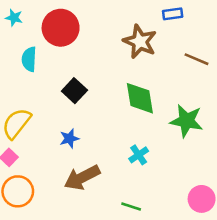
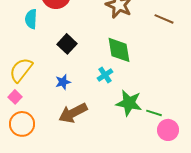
green star: (186, 121) -> (129, 103), moved
cyan cross: (139, 155) -> (105, 75), moved
green line: (131, 206) -> (154, 113), moved

